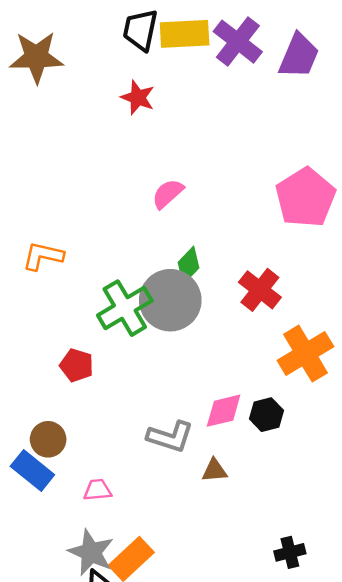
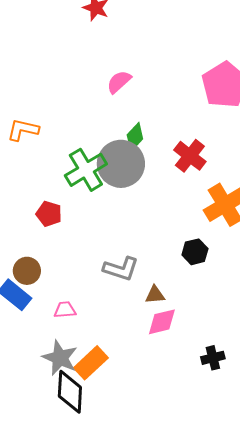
pink diamond: (224, 411) -> (162, 322), moved

